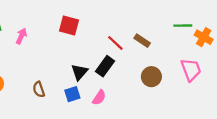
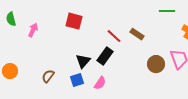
green line: (183, 26) -> (167, 11), moved
brown circle: (151, 77) -> (156, 64), moved
brown semicircle: (39, 89) -> (48, 76), turned 56

